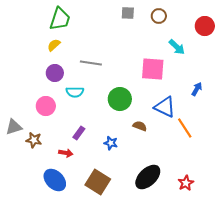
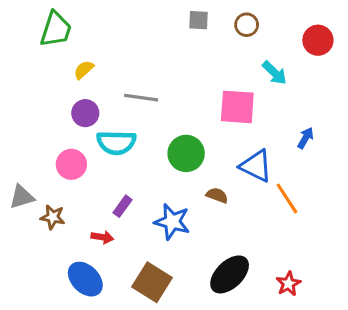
green trapezoid: (60, 19) -> (56, 29), moved
cyan semicircle: (75, 92) -> (116, 143), size x1.4
blue star: (111, 143) -> (172, 222), size x1.6

